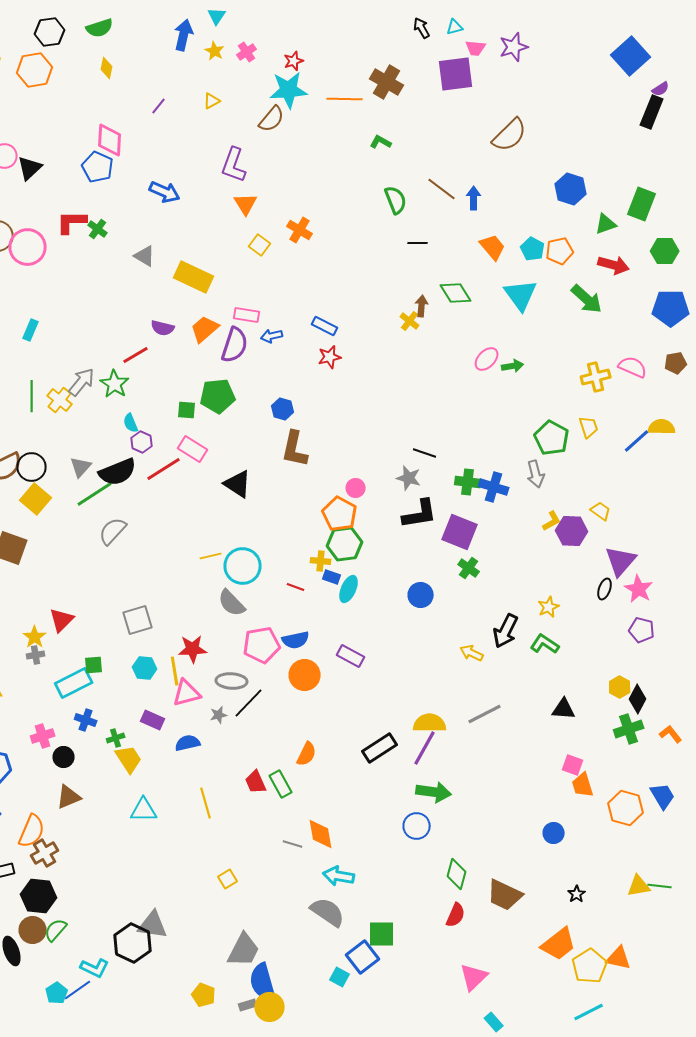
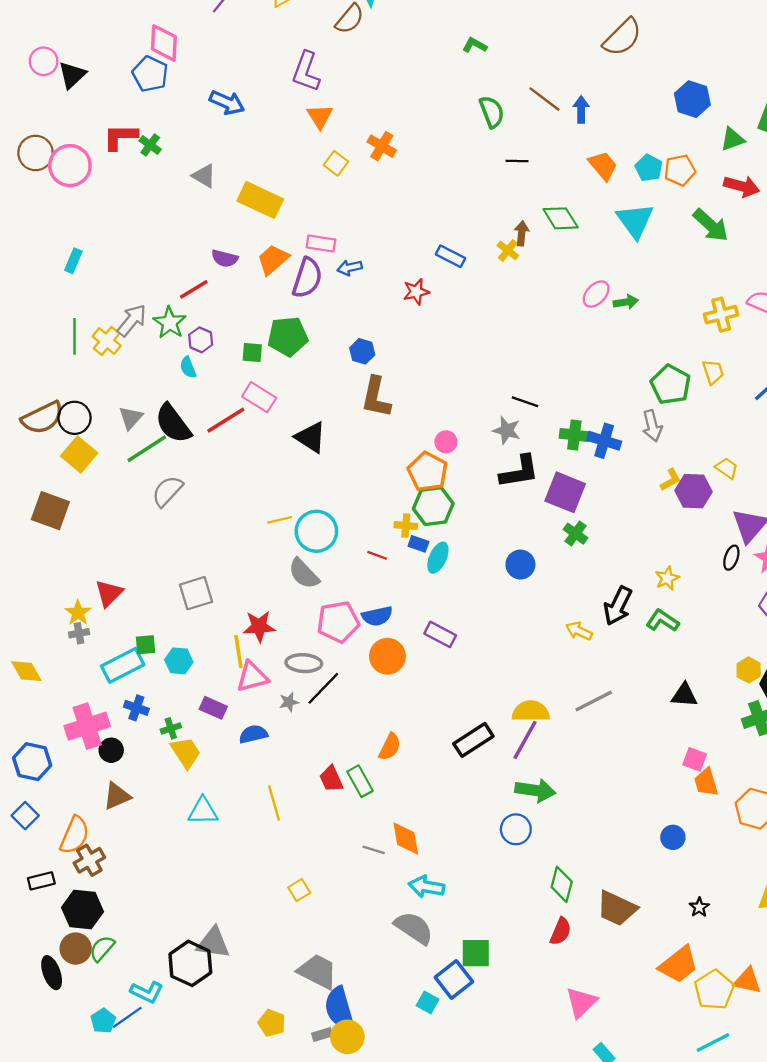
blue rectangle: (325, 326) -> (451, 256), moved
purple hexagon: (142, 442) -> (201, 340), moved
black semicircle: (118, 472) -> (173, 424), turned 75
cyan hexagon: (145, 668) -> (179, 661), moved
pink cross: (43, 736) -> (87, 726), size x1.6
gray trapezoid: (244, 950) -> (318, 971), turned -90

